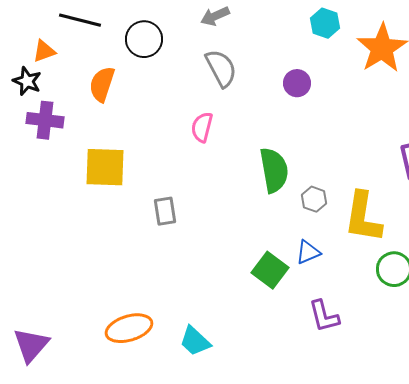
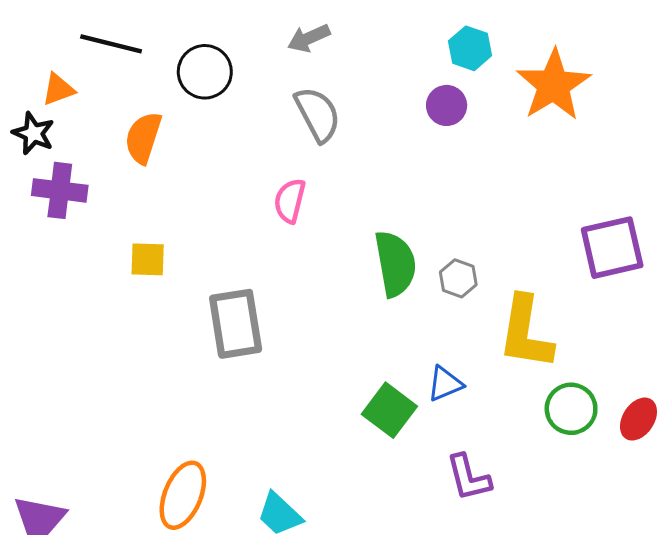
purple circle: (297, 83) -> (447, 105), moved
yellow square: (105, 167) -> (148, 259), size x0.6
gray hexagon: (314, 199) -> (458, 278), moved
gray rectangle: (165, 211) -> (236, 324), size x1.6
orange ellipse: (129, 328) -> (183, 495), turned -51

